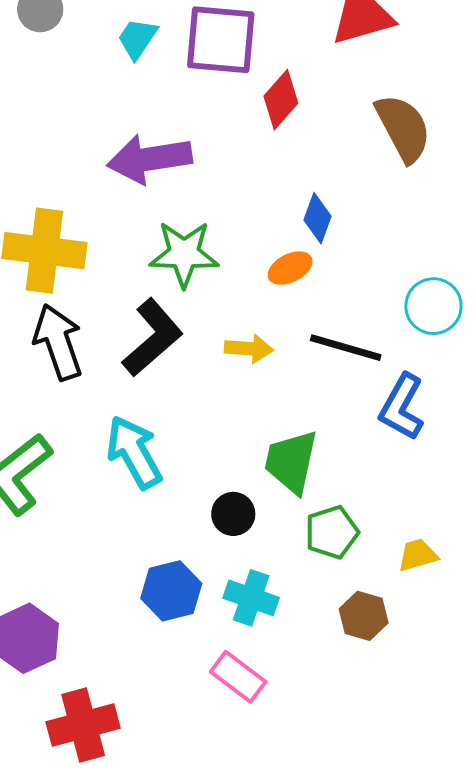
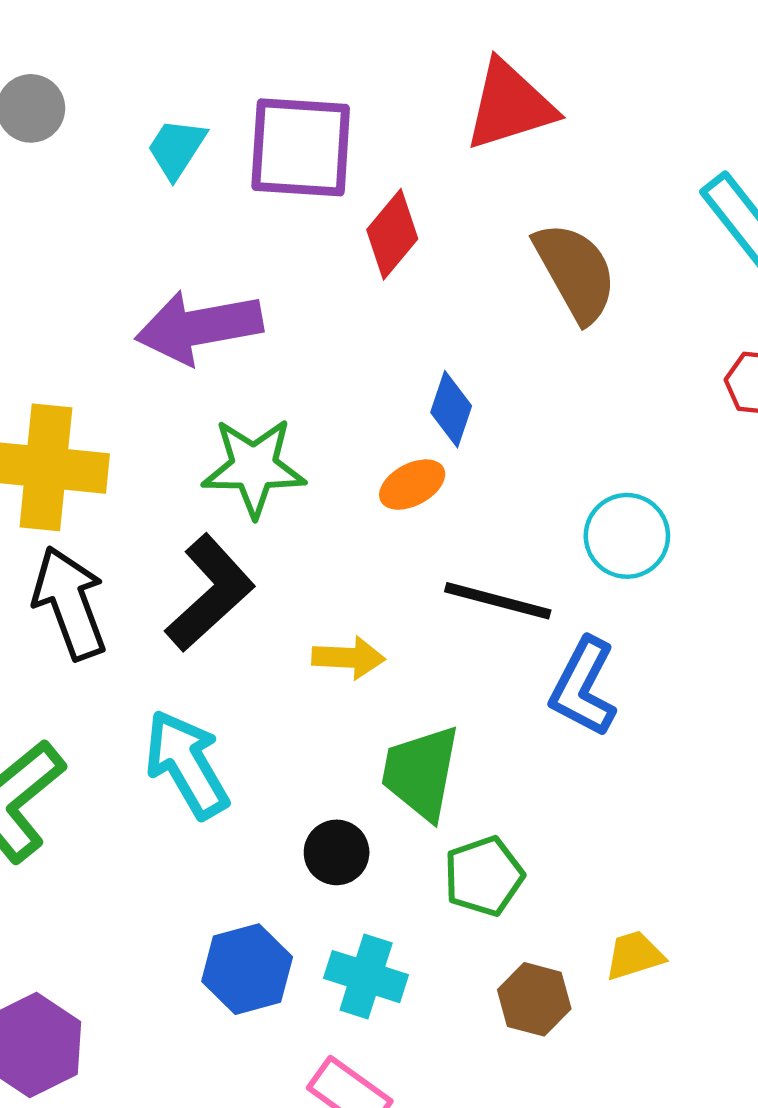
yellow arrow: (249, 349) -> (348, 658), moved
yellow trapezoid: (418, 555) -> (634, 955), moved

